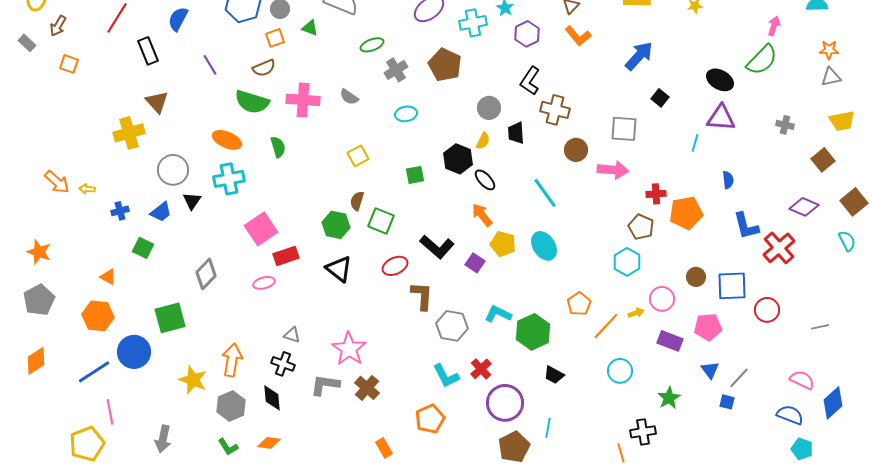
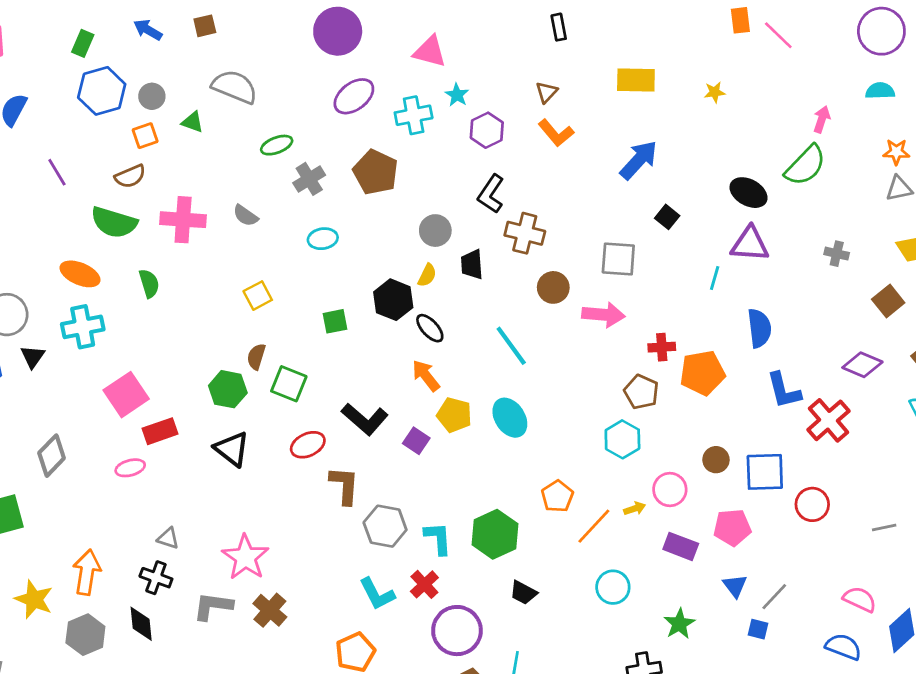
blue semicircle: (728, 180) -> (759, 328), size x1.6
cyan L-shape: (498, 314) -> (438, 538), moved, turned 60

